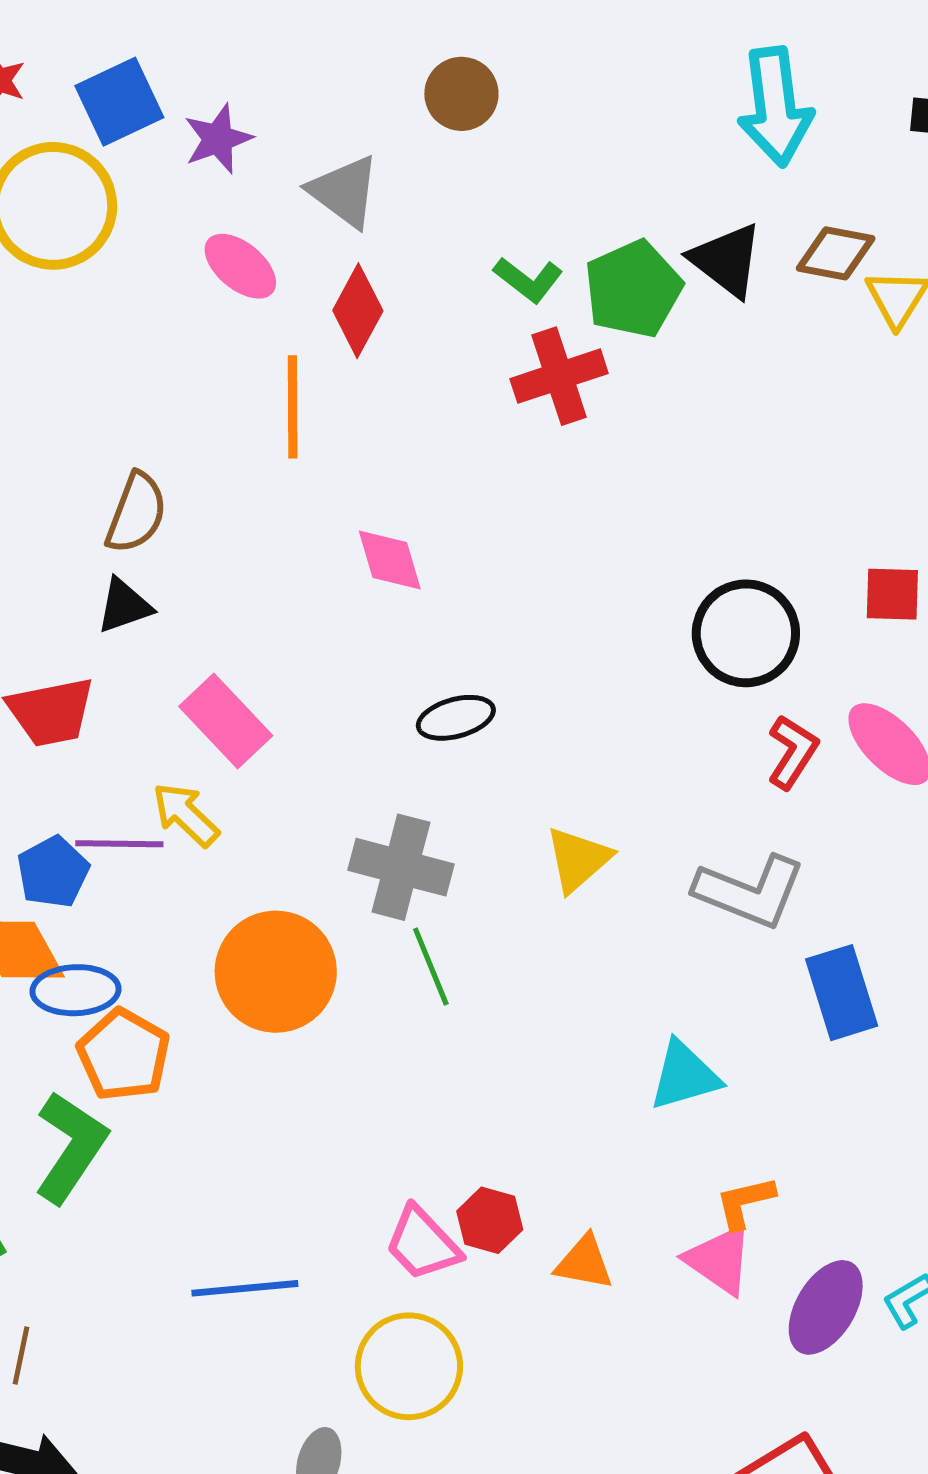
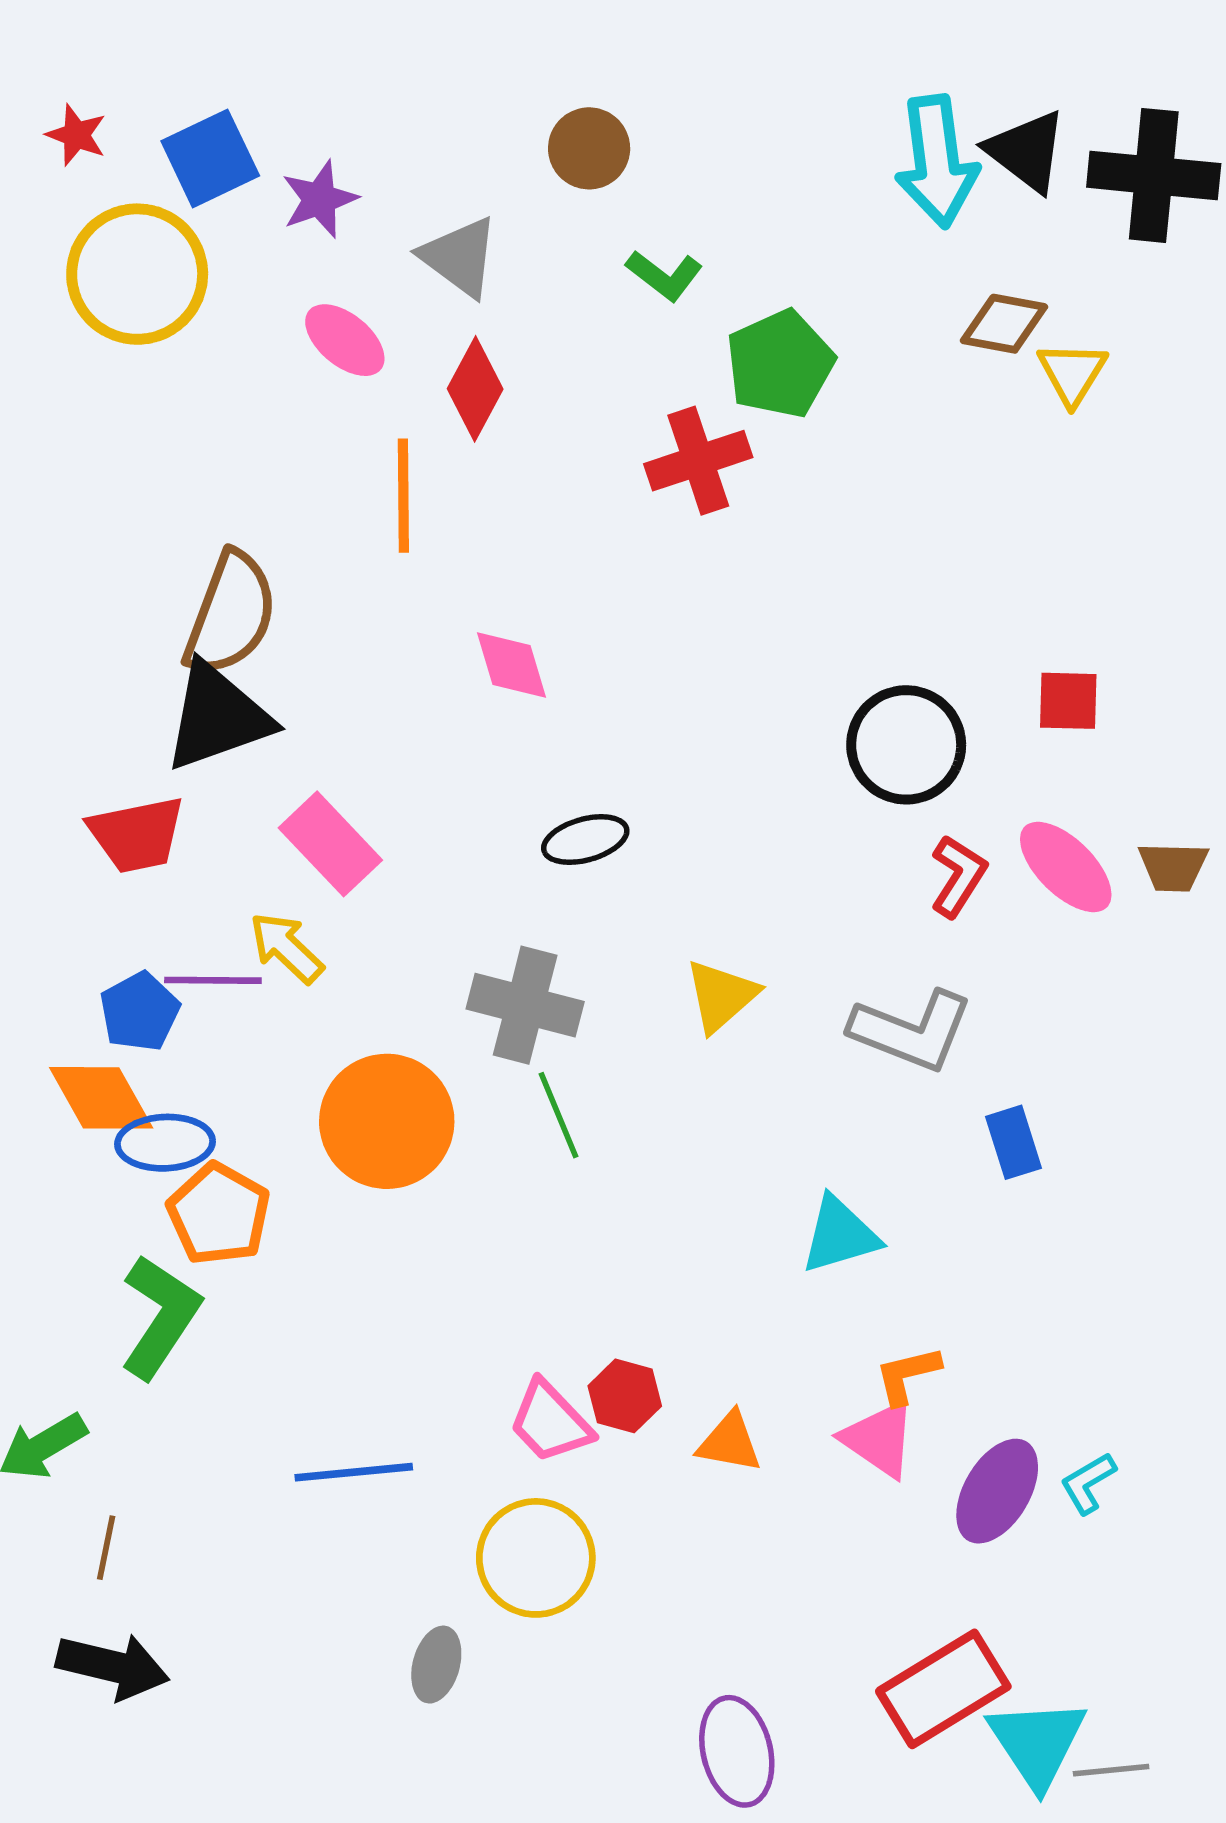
black triangle: (726, 260) -> (1027, 151), moved
green L-shape: (528, 280) -> (664, 275), moved
brown semicircle: (136, 513) -> (231, 614), size x1.4
black triangle: (124, 606) -> (217, 717), size x1.8
blue rectangle: (842, 993) -> (1013, 1142), size x0.7

